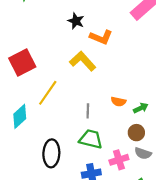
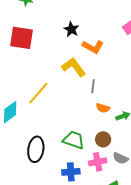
red square: (22, 63) -> (22, 38), moved, turned 30
gray line: (88, 111) -> (93, 86), moved
brown circle: (136, 133) -> (103, 139), moved

